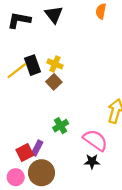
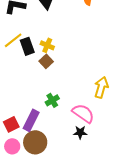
yellow line: (17, 71) -> (13, 40), moved
purple rectangle: (37, 148) -> (31, 120), size x1.5
red square: (25, 153) -> (11, 124), moved

